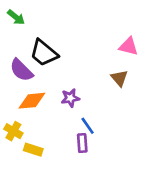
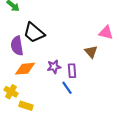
pink triangle: (129, 46) -> (106, 33), moved
purple semicircle: (21, 70) -> (17, 46), turned 36
purple rectangle: (82, 143) -> (72, 71), moved

